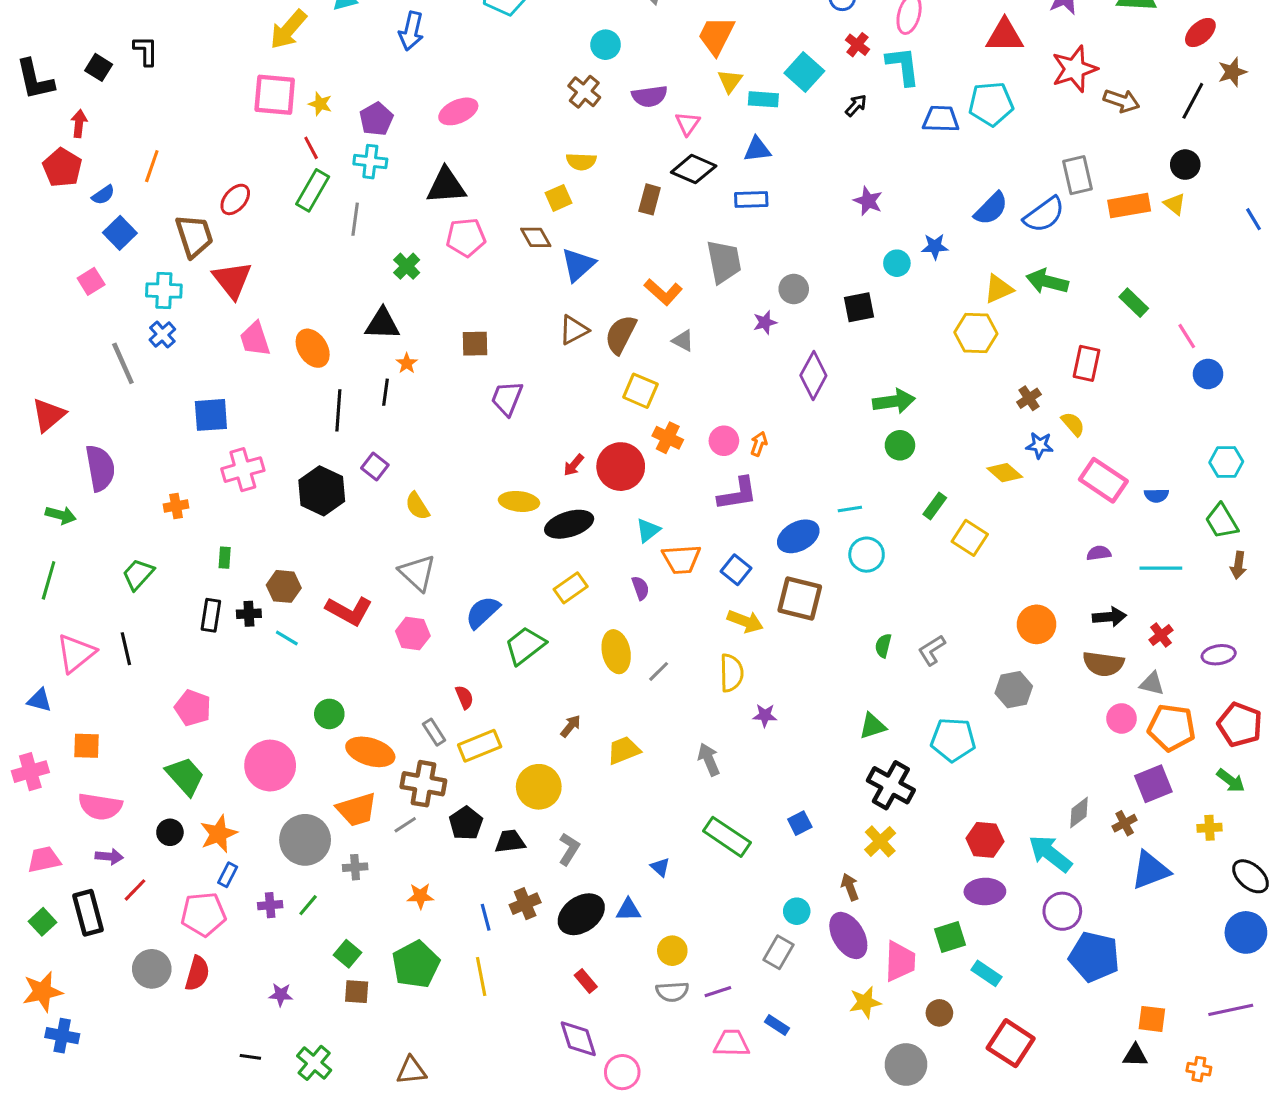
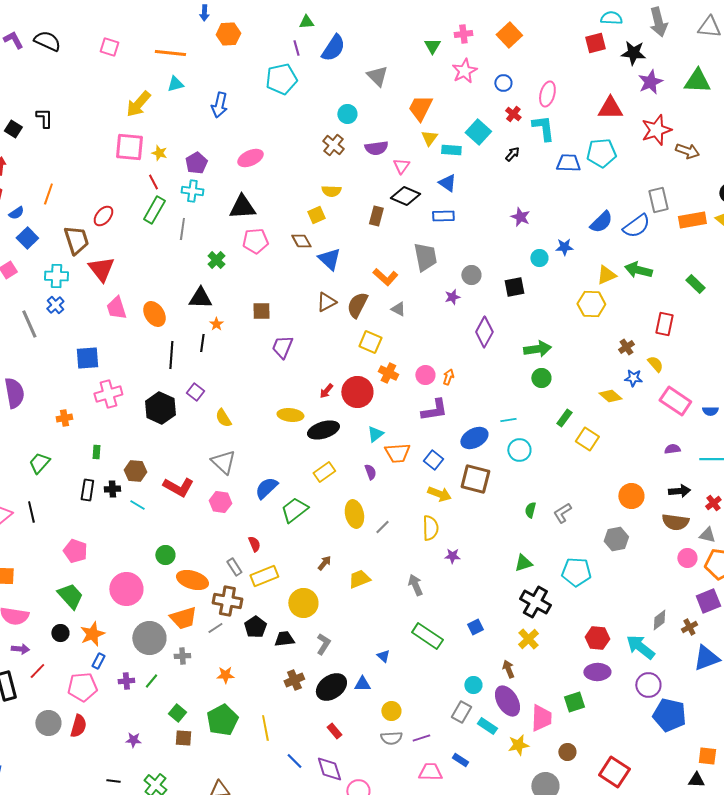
blue triangle: (757, 149) -> (447, 183), turned 42
blue triangle: (578, 265) -> (329, 259), turned -35
blue line: (486, 917) -> (294, 761), moved, turned -30
cyan rectangle: (986, 973) -> (487, 726), moved

